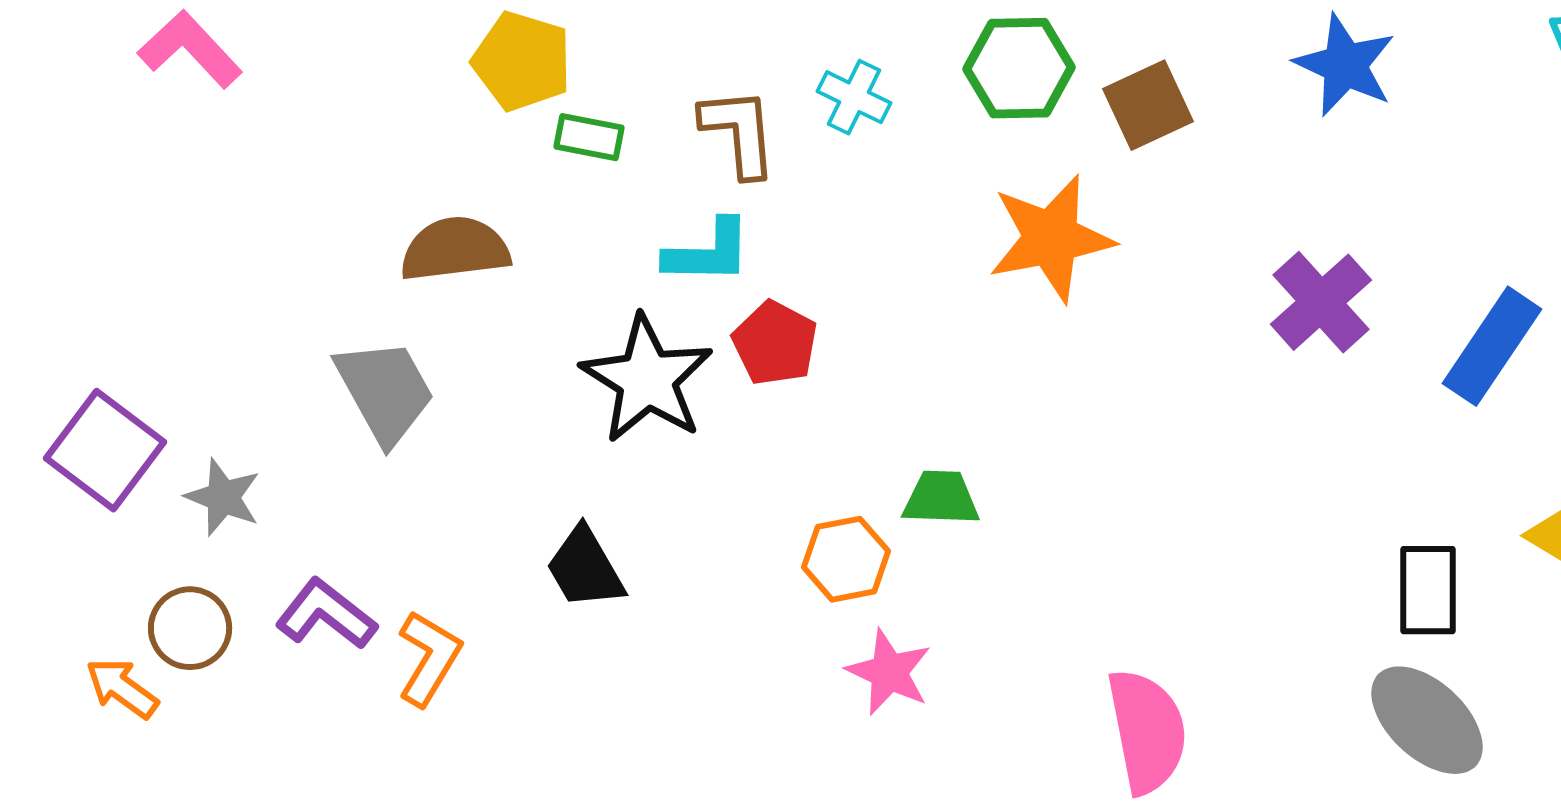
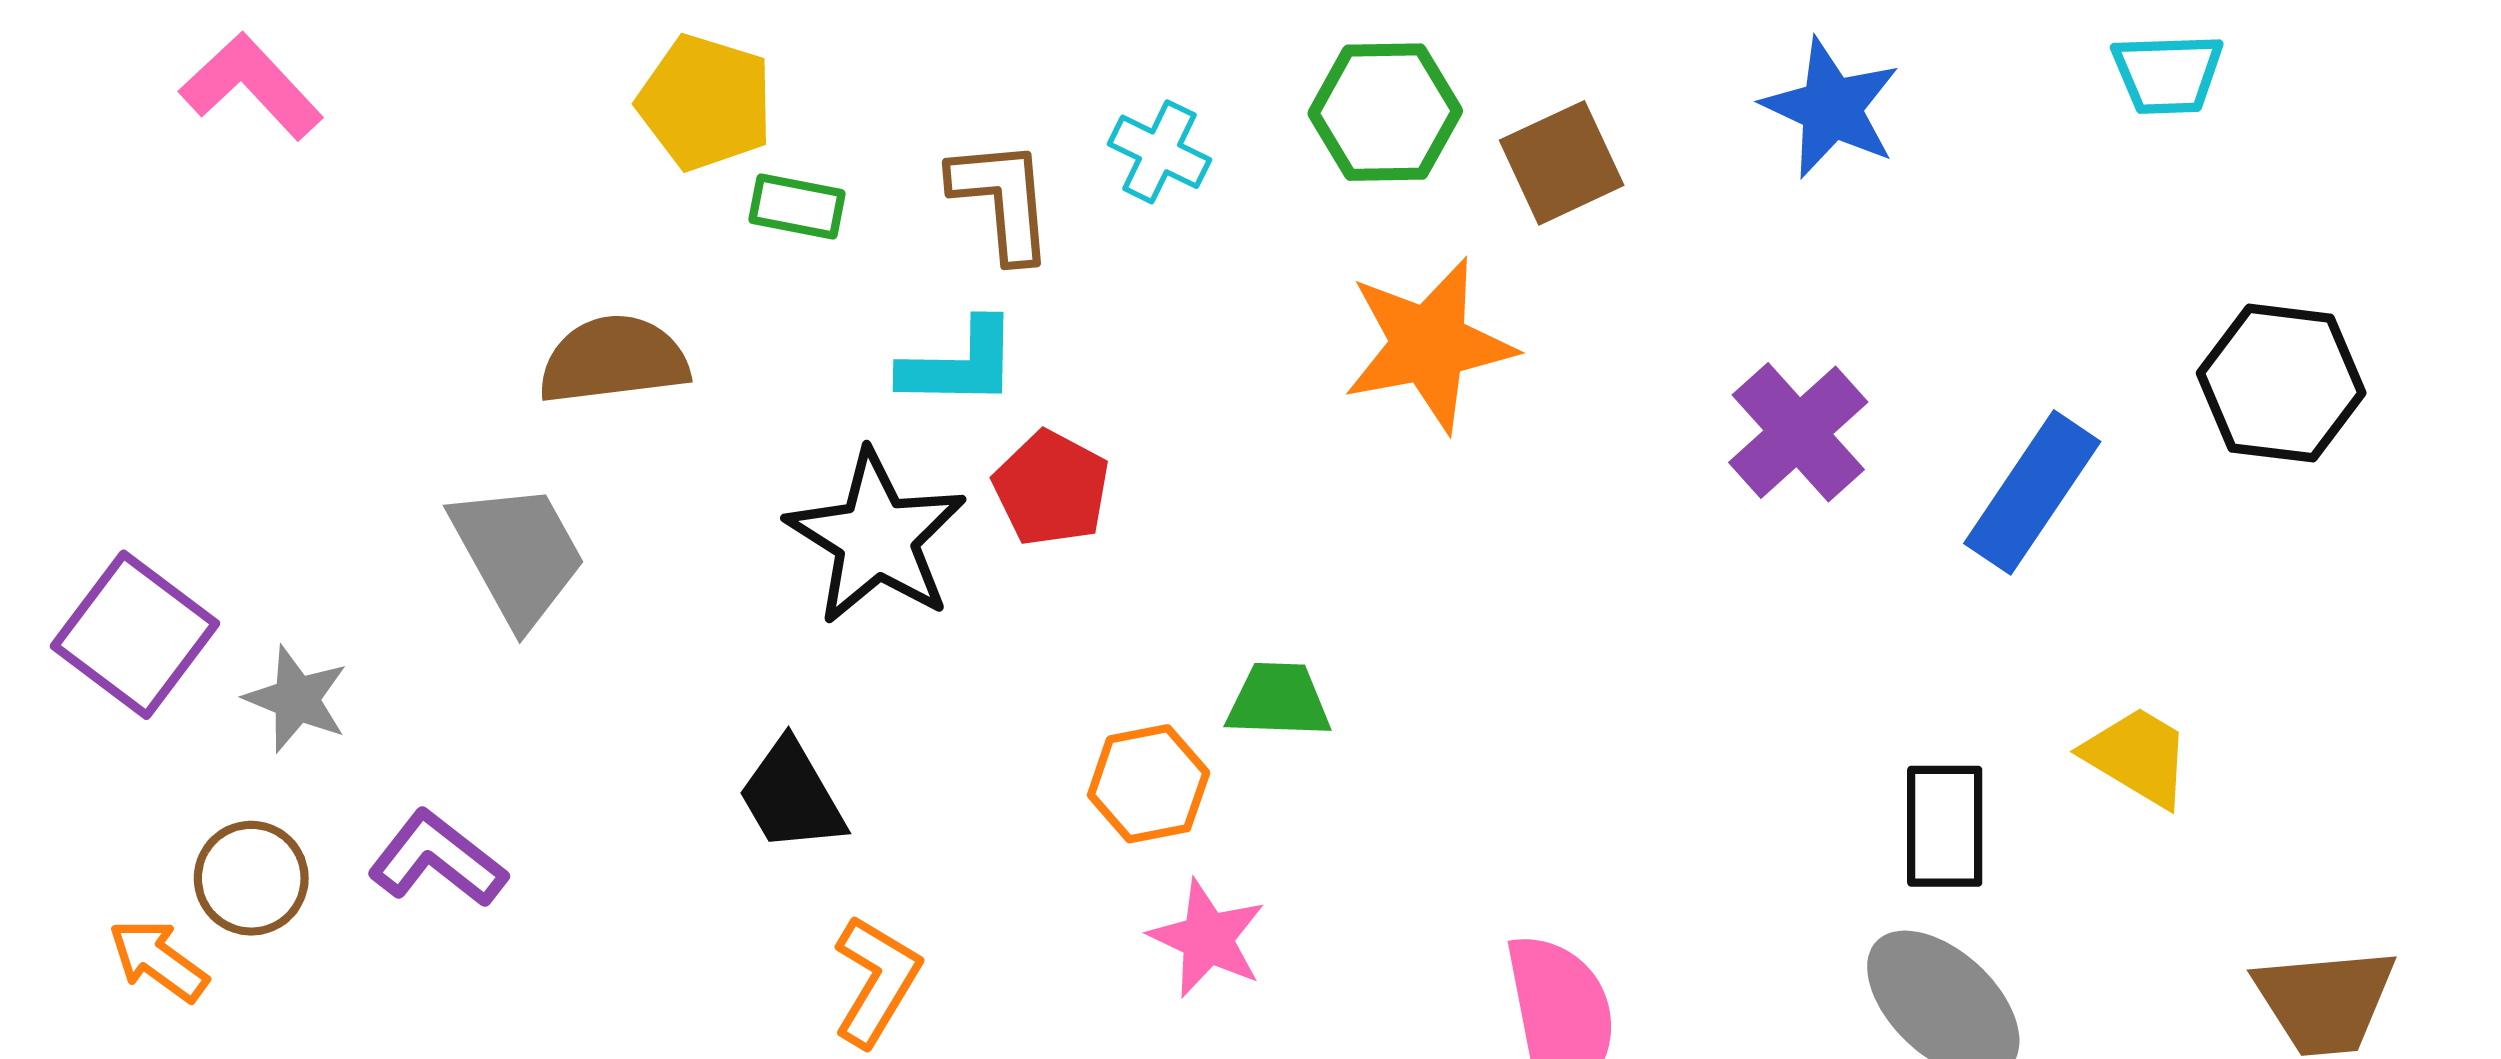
orange L-shape: (429, 658) -> (876, 981), moved

